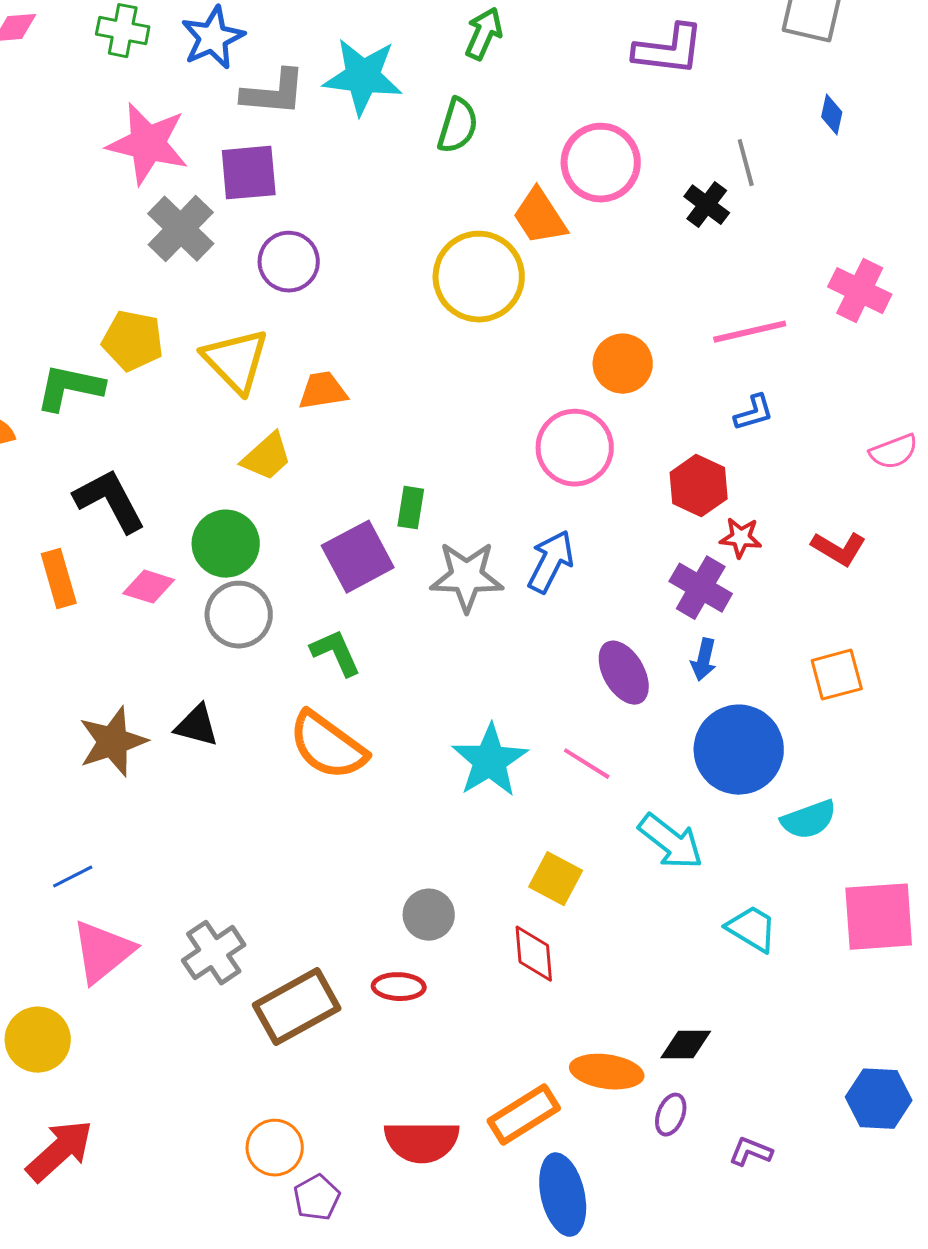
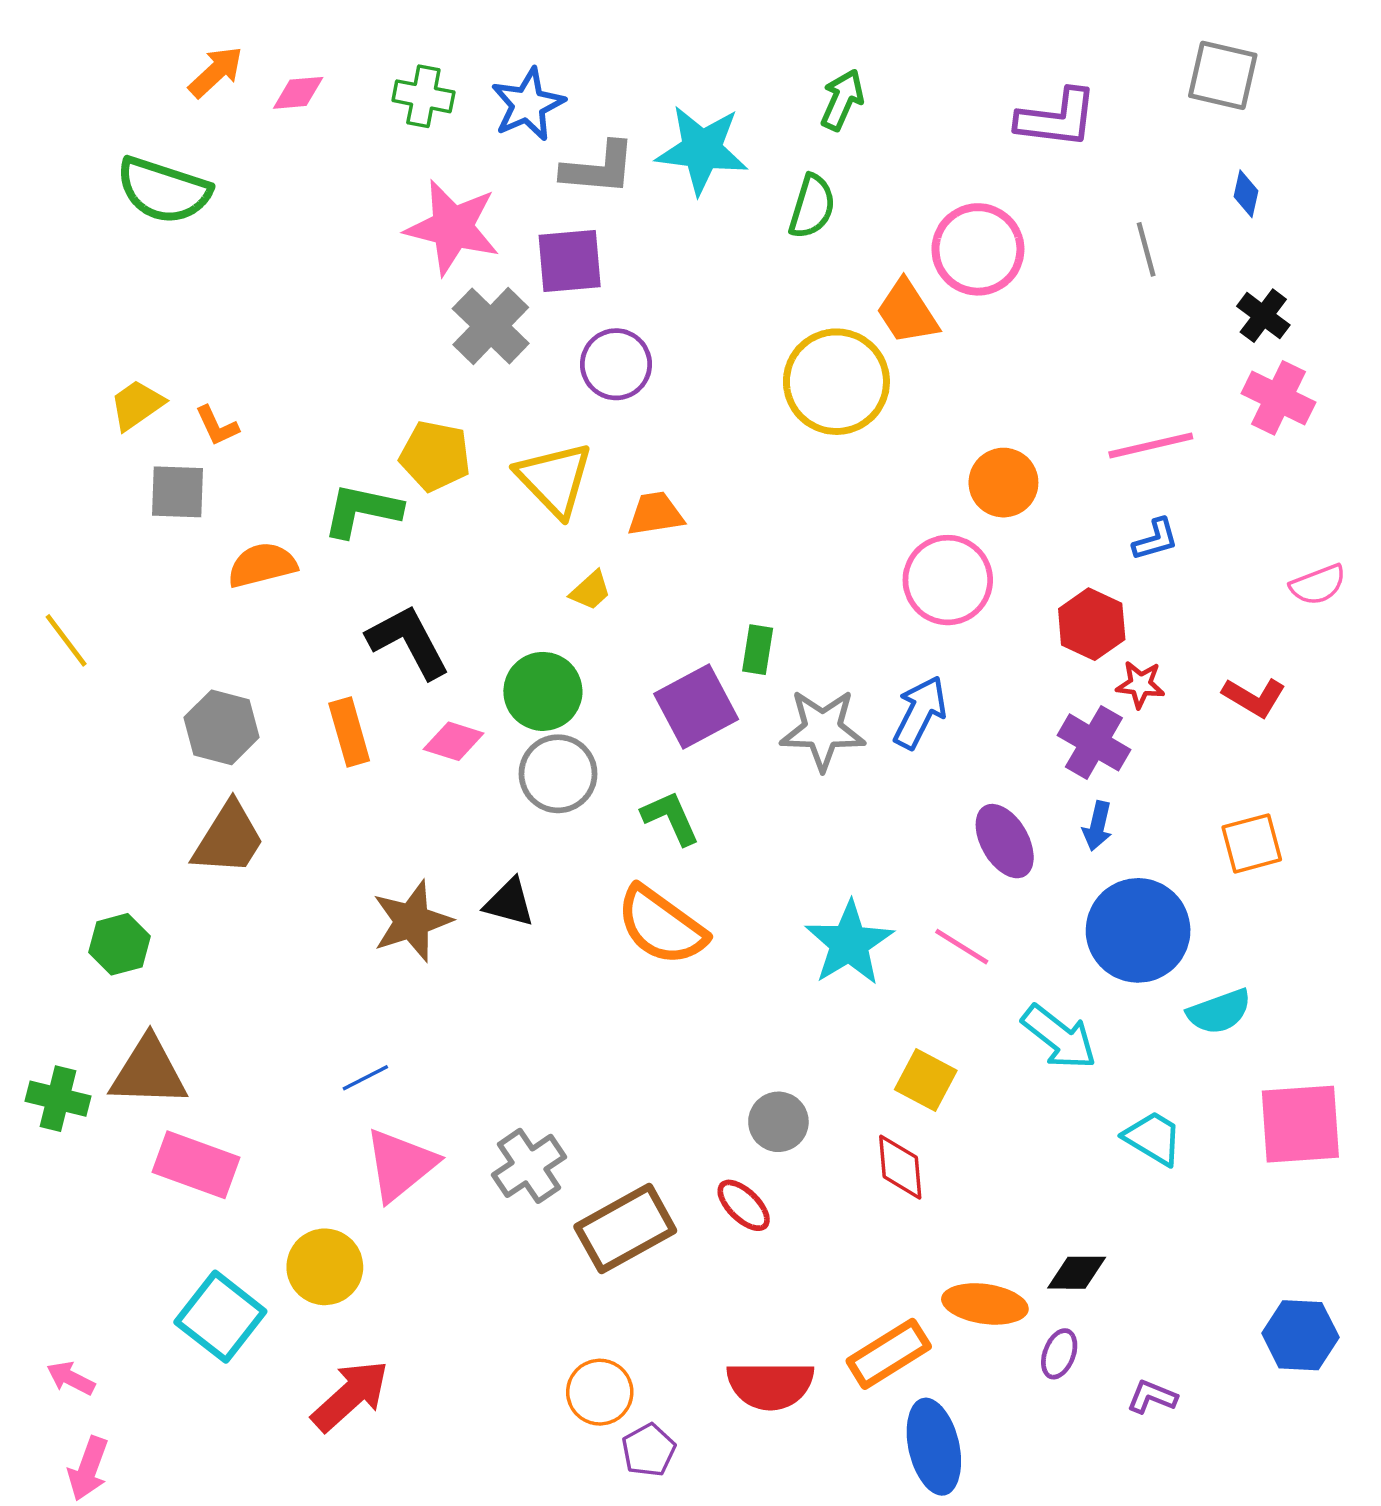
black cross: (707, 205) -> (1263, 316), moved
yellow trapezoid: (267, 457) -> (590, 590), size x0.7
red ellipse: (399, 987) -> (744, 1205), turned 42

